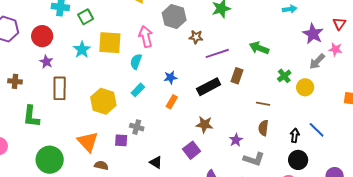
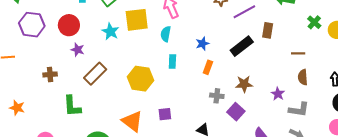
brown rectangle: (60, 88) -> (95, 74), turned 55
cyan rectangle: (138, 90) -> (172, 62), turned -32
gray cross: (137, 127) -> (217, 96), moved

